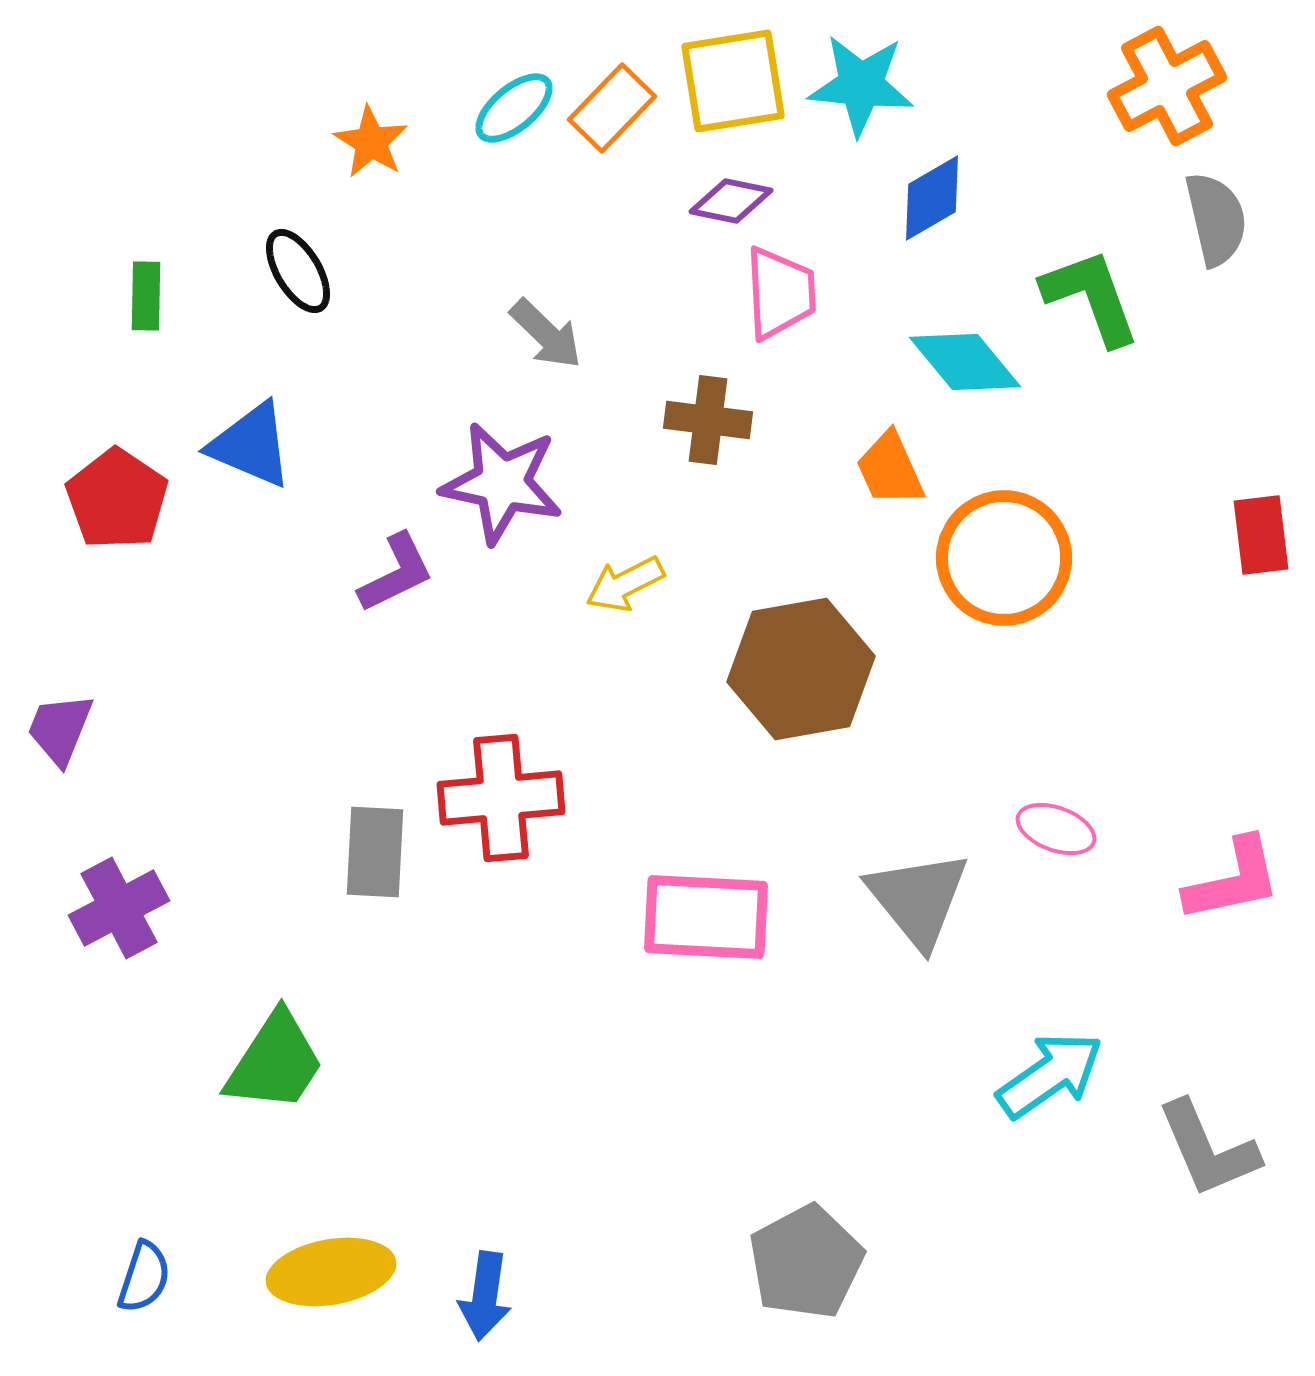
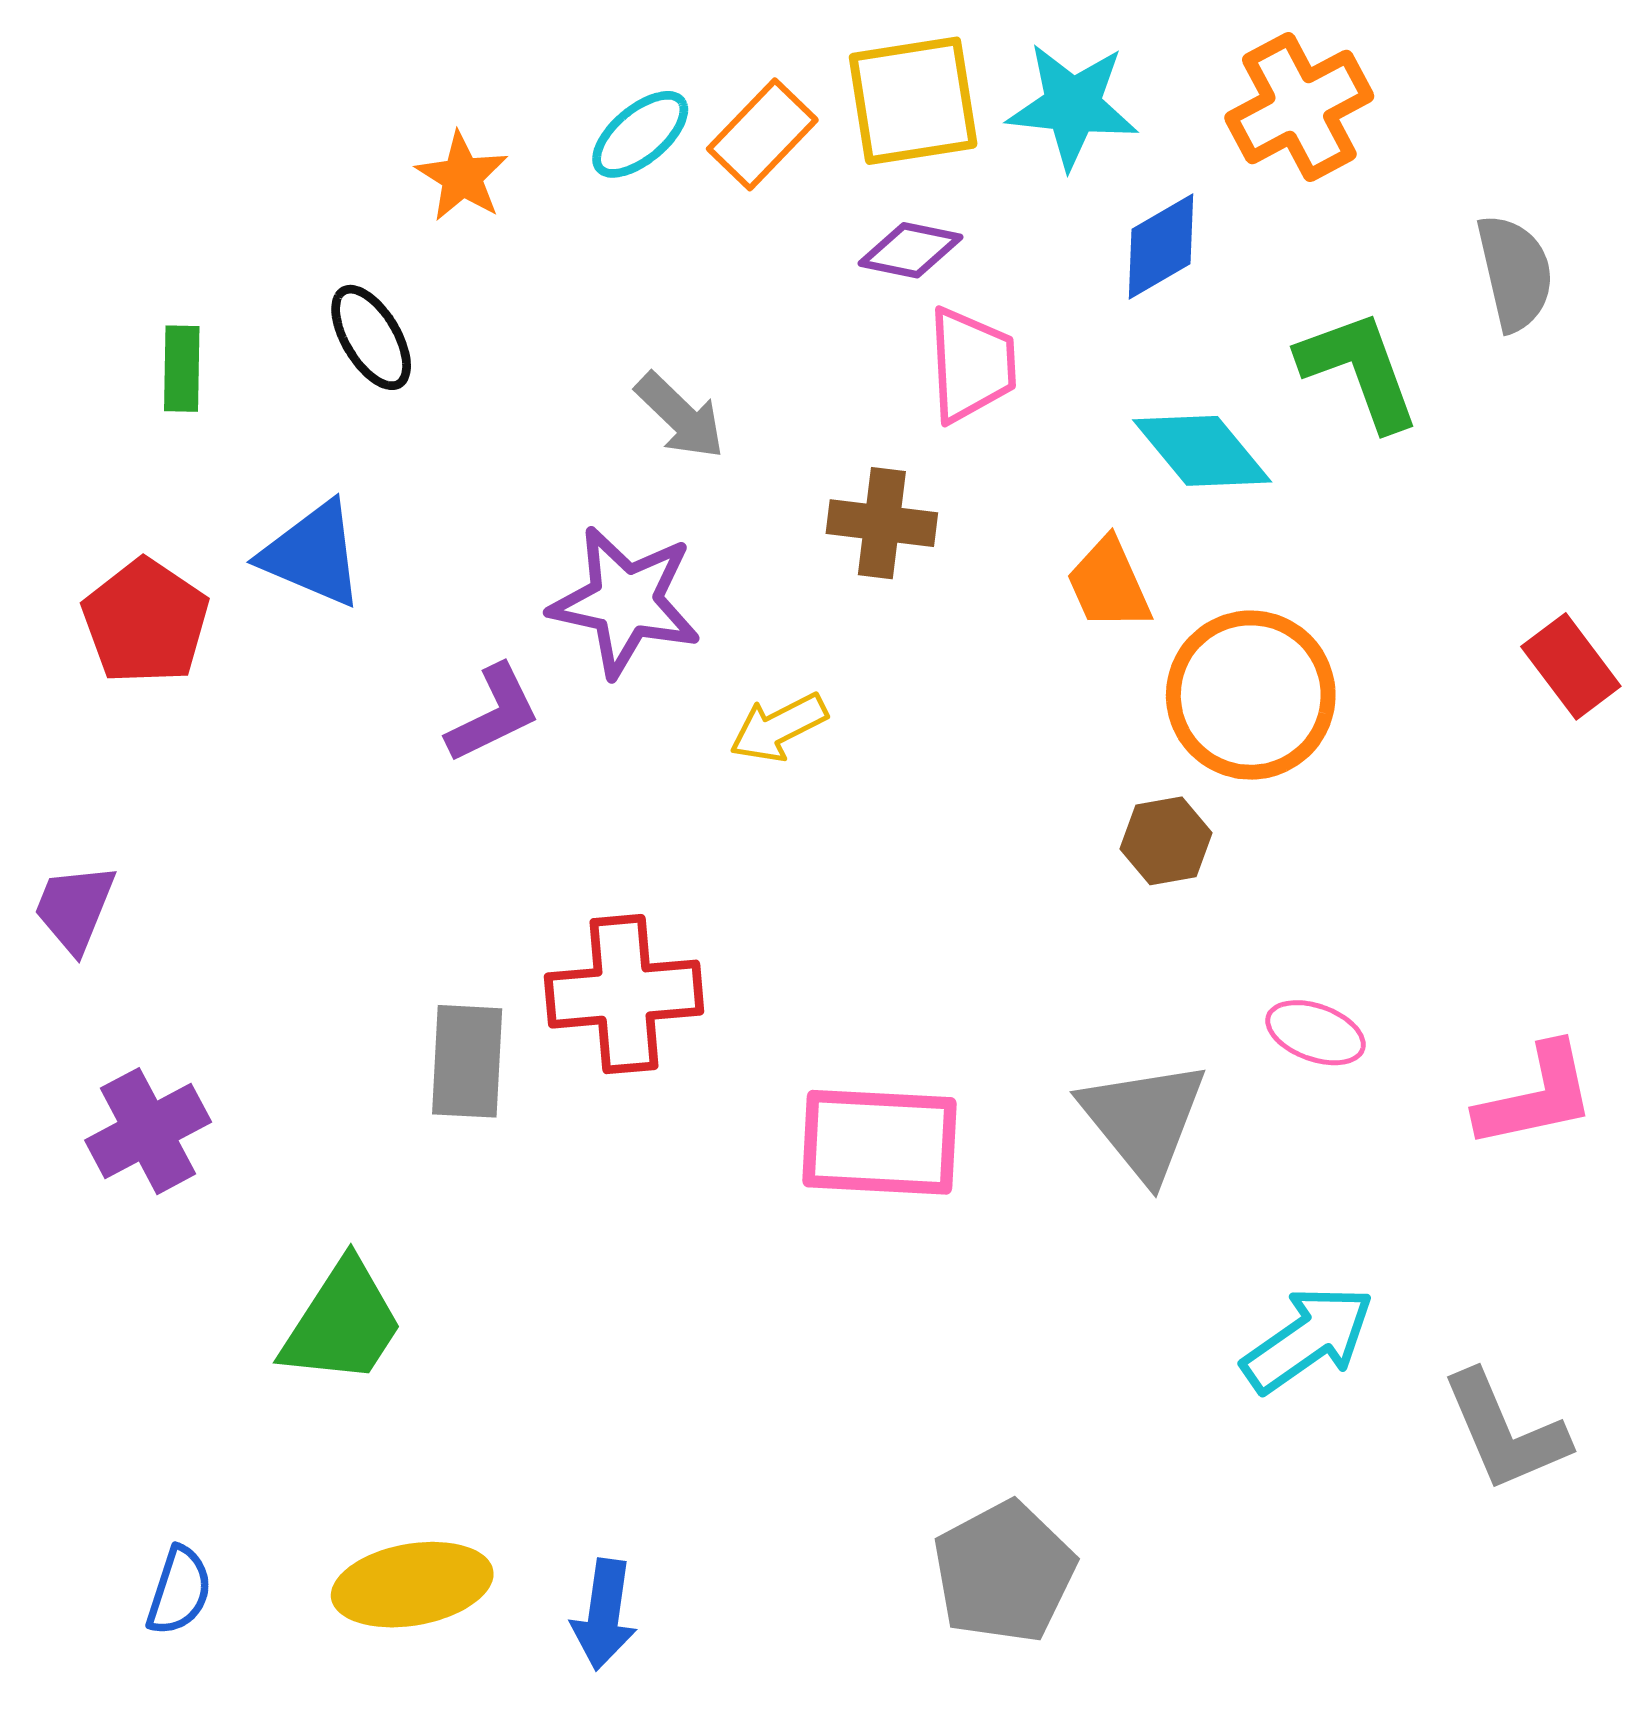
orange cross: (1167, 86) -> (1299, 107), moved
red rectangle: (1261, 535) -> (1571, 666), turned -30
brown hexagon: (801, 669) -> (1166, 841), moved, size x0.5

